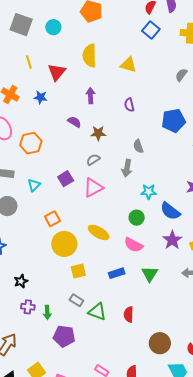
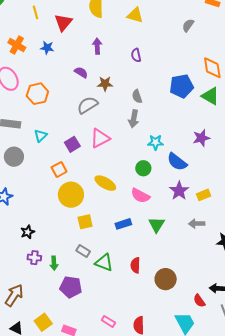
blue pentagon: (174, 121) -> (182, 86), moved
gray semicircle: (138, 146) -> (137, 96), moved
gray semicircle: (93, 160) -> (87, 105), moved, size x1.5
purple square: (66, 179) -> (72, 144), moved
brown circle: (160, 343) -> (166, 279), moved

